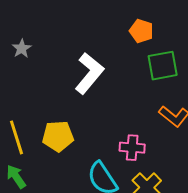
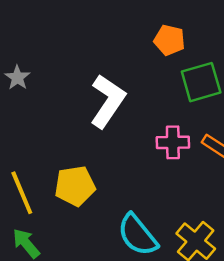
pink cross: (132, 148) -> (173, 142), moved

